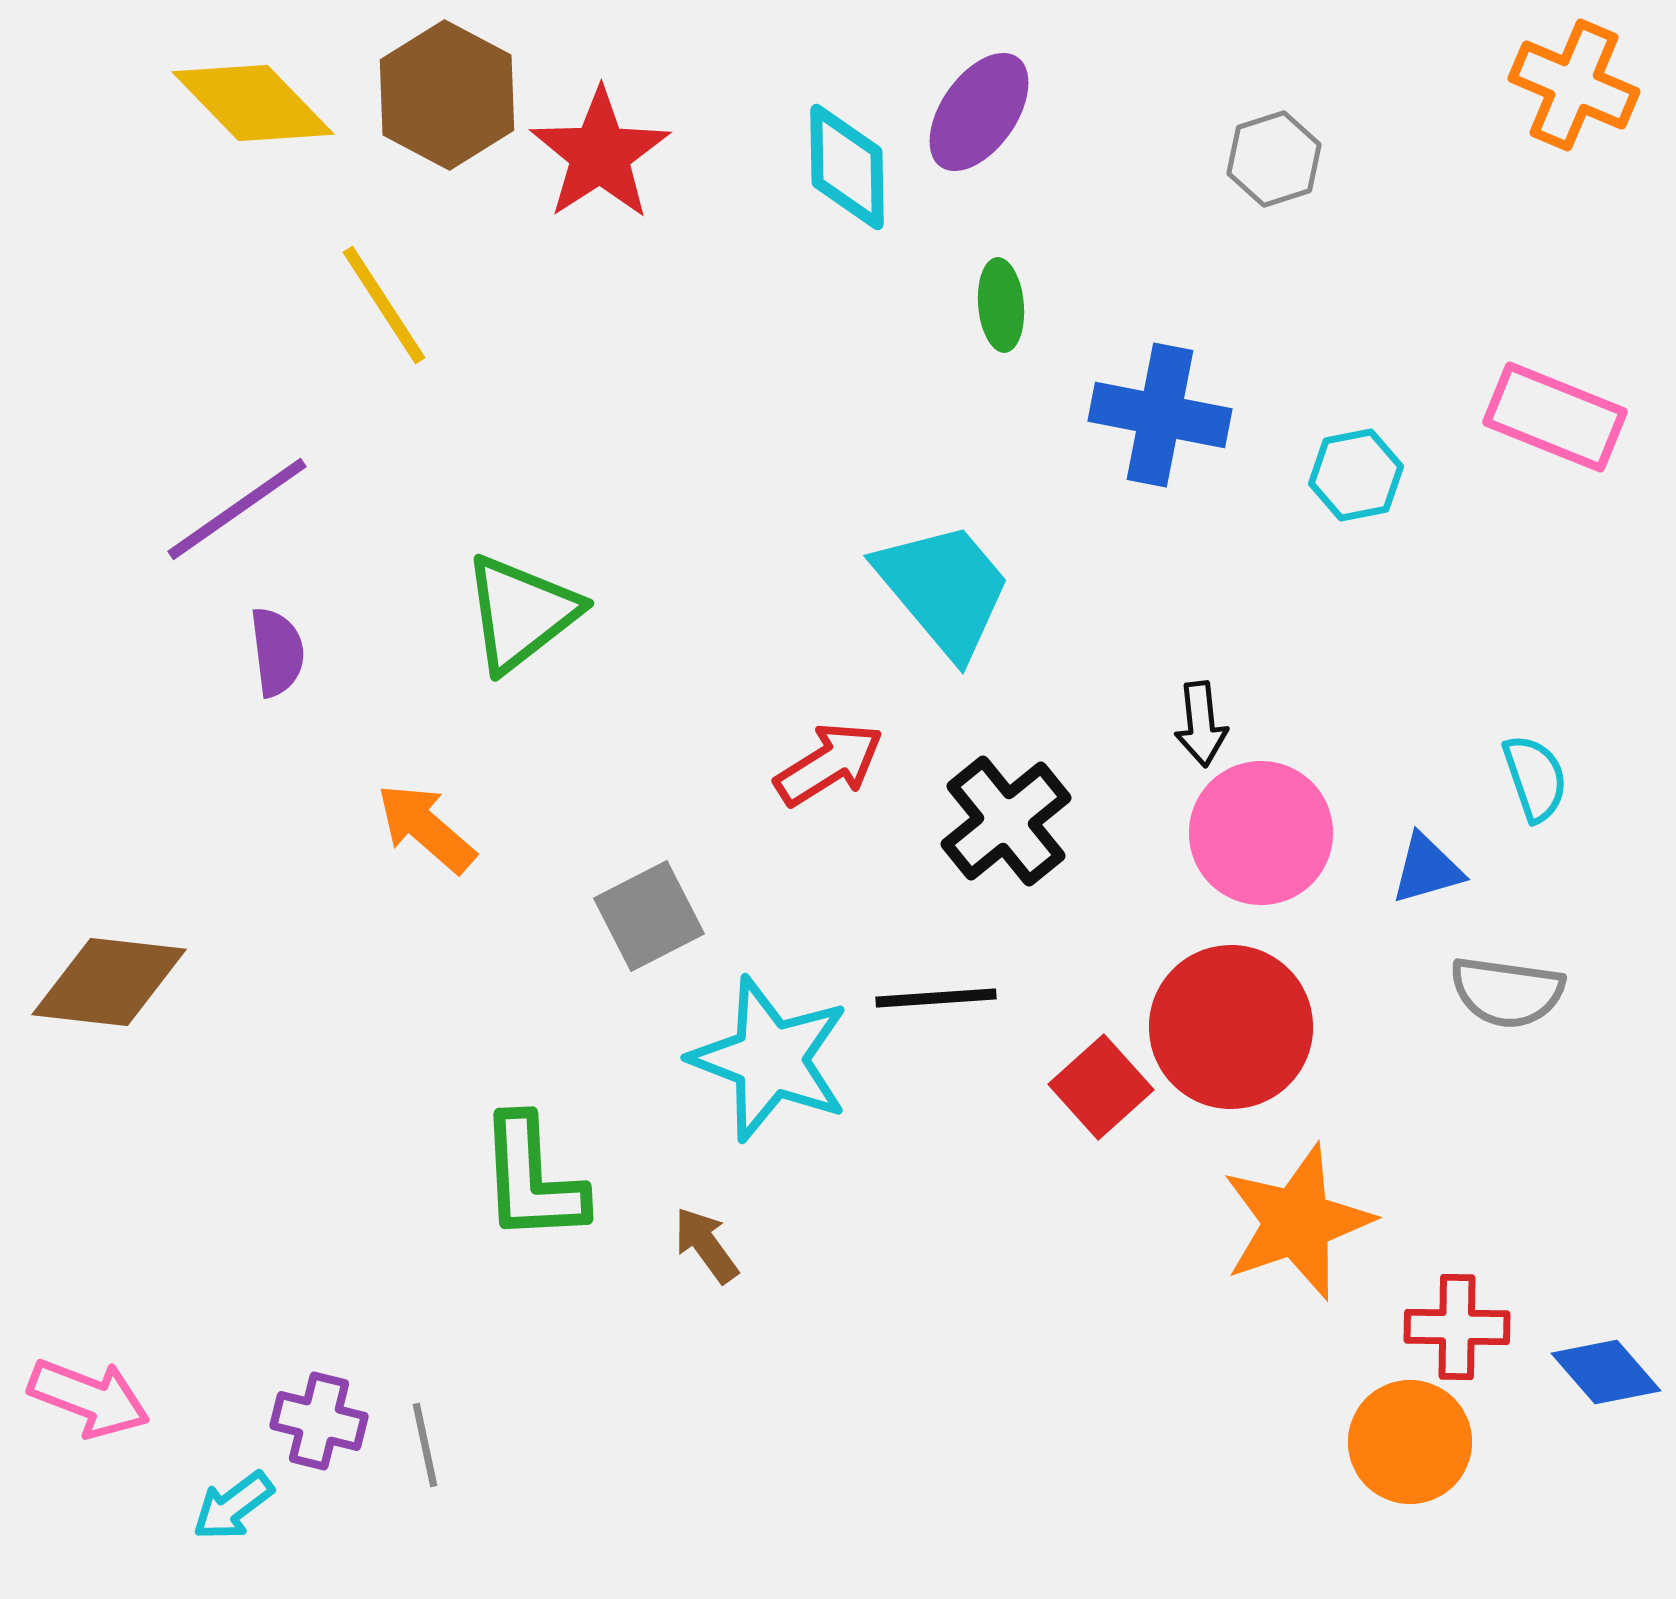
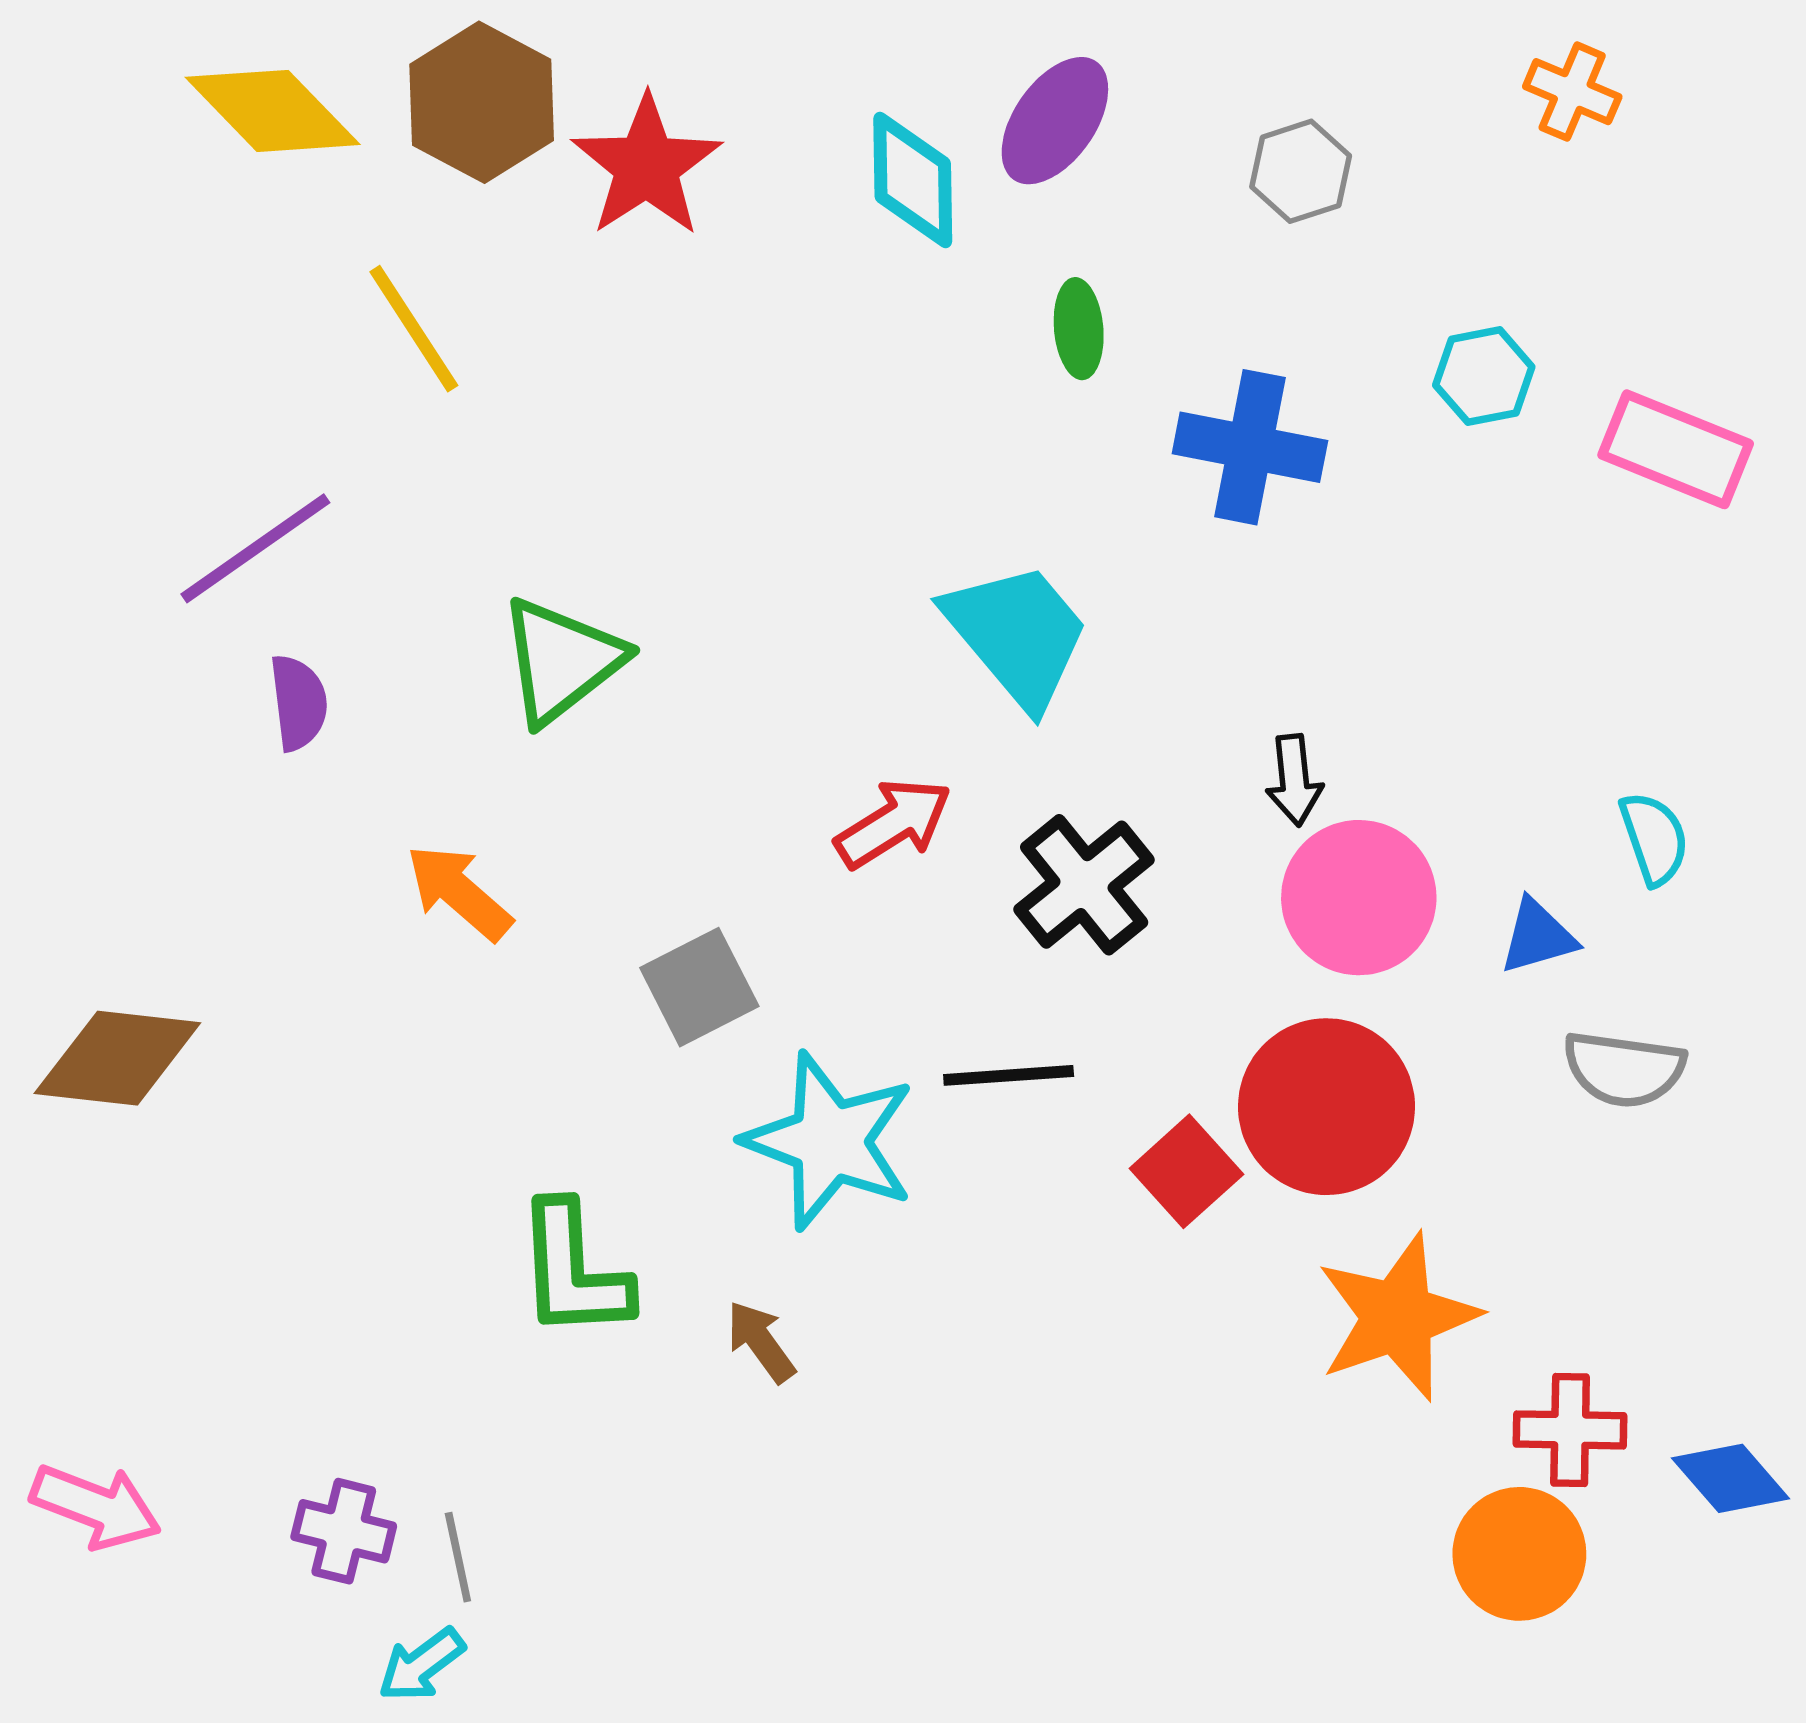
orange cross: (1574, 85) -> (1572, 92), moved, size x0.7
gray hexagon: (1274, 159) -> (1301, 171), moved
cyan hexagon: (1356, 475) -> (1484, 376), moved
cyan arrow: (233, 1506) -> (421, 1665), moved

